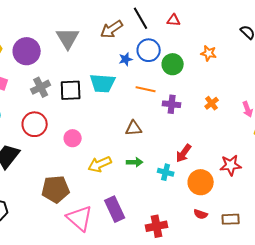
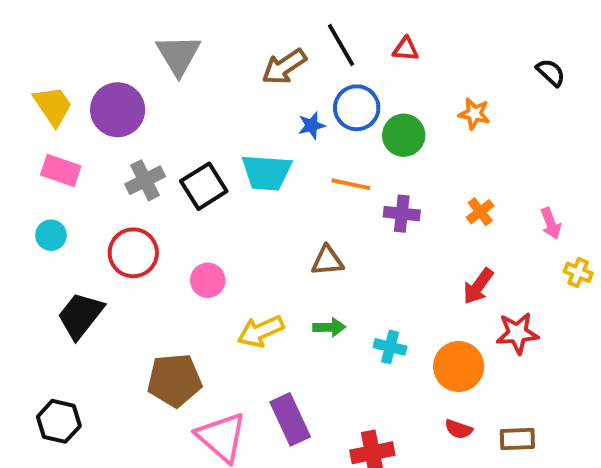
gray triangle: (68, 38) -> (178, 55), moved
black square: (71, 90) -> (204, 186), turned -30
red arrow: (184, 153) -> (478, 286), moved

